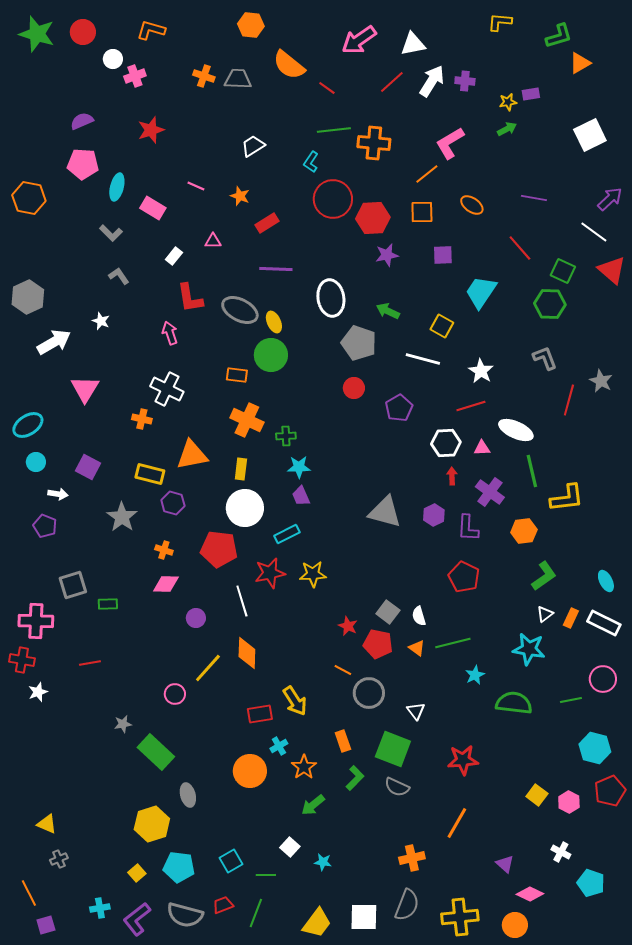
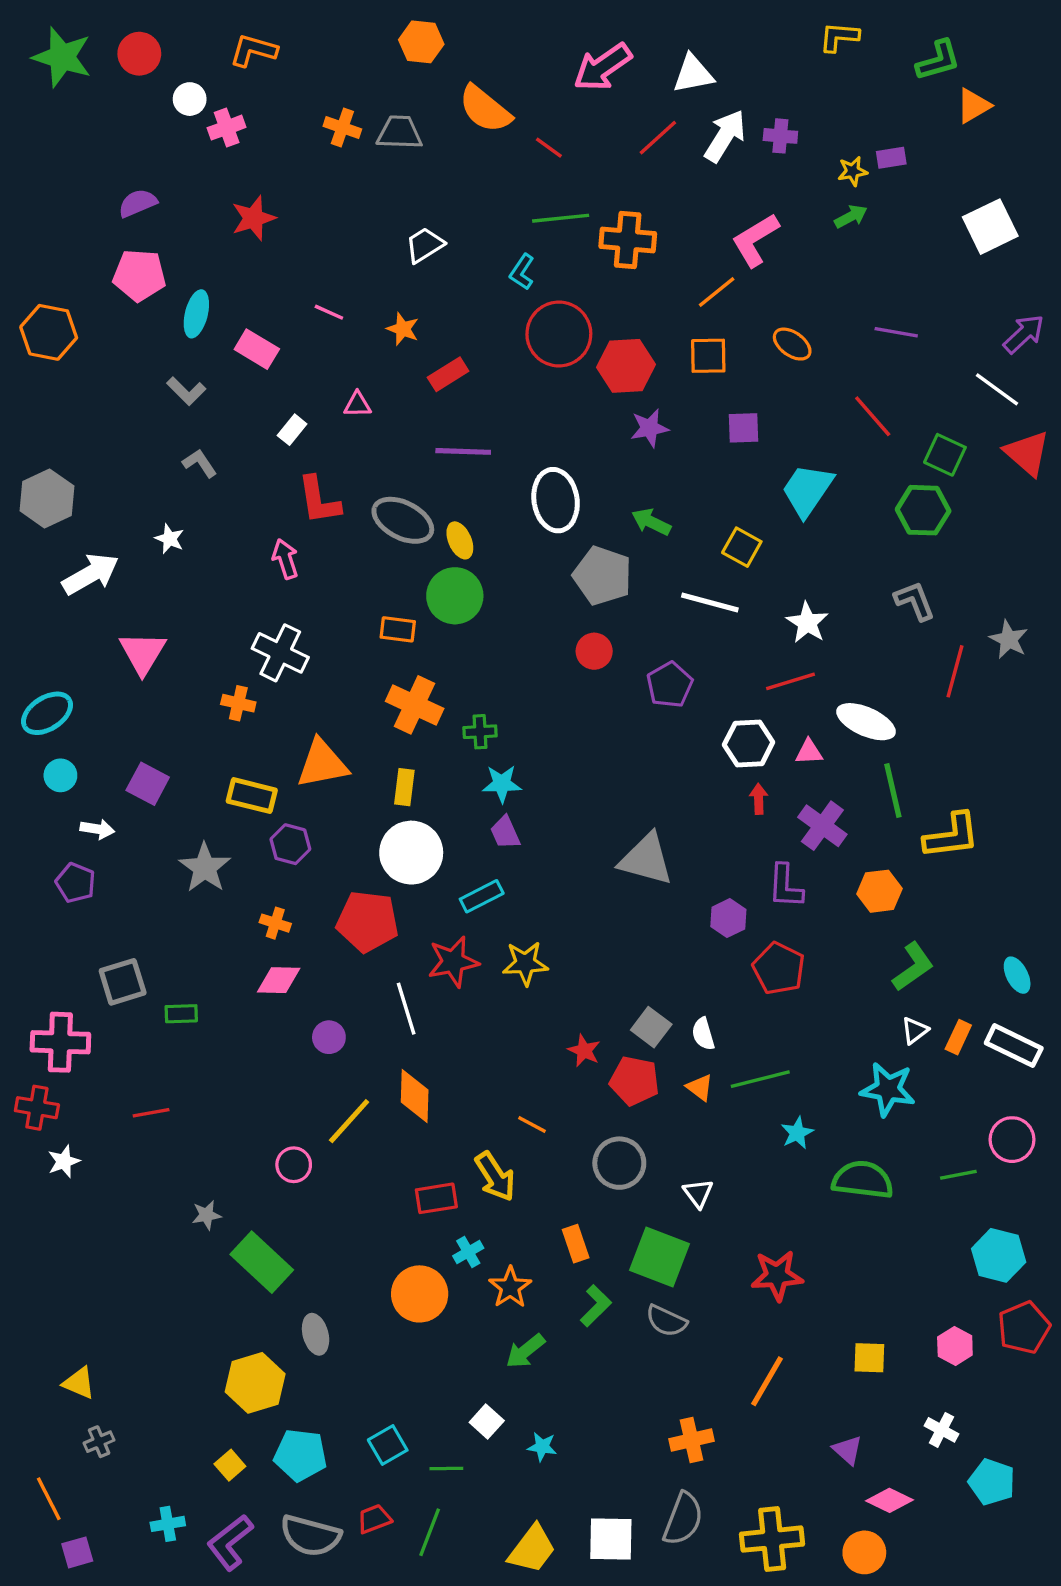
purple hexagon: (434, 515) -> (728, 918), moved
orange line: (343, 670) -> (532, 1124), moved
yellow square: (537, 795) -> (869, 1358), moved, turned -35

